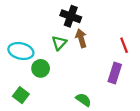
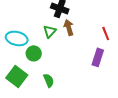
green square: (21, 95) -> (17, 76), size x1.5
green semicircle: (83, 100) -> (49, 80), moved, turned 32

